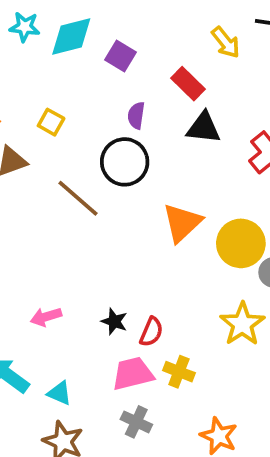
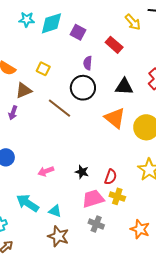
black triangle: (204, 128) -> (124, 87), moved
orange triangle: (182, 223) -> (115, 118), turned -35
red semicircle: (151, 332) -> (111, 177), moved

